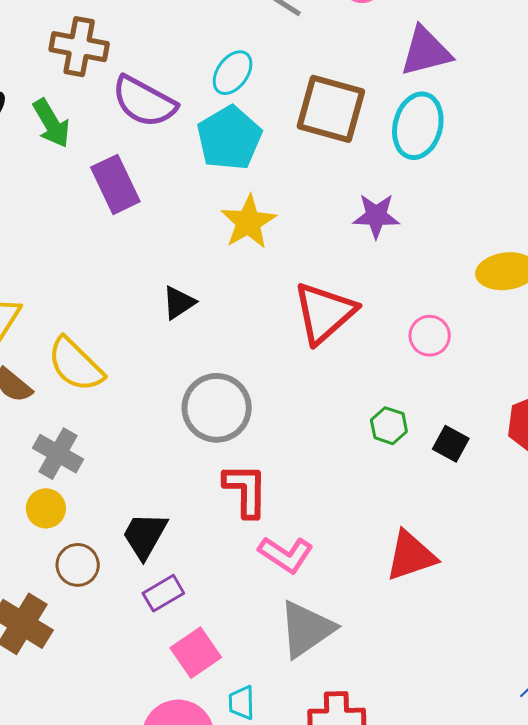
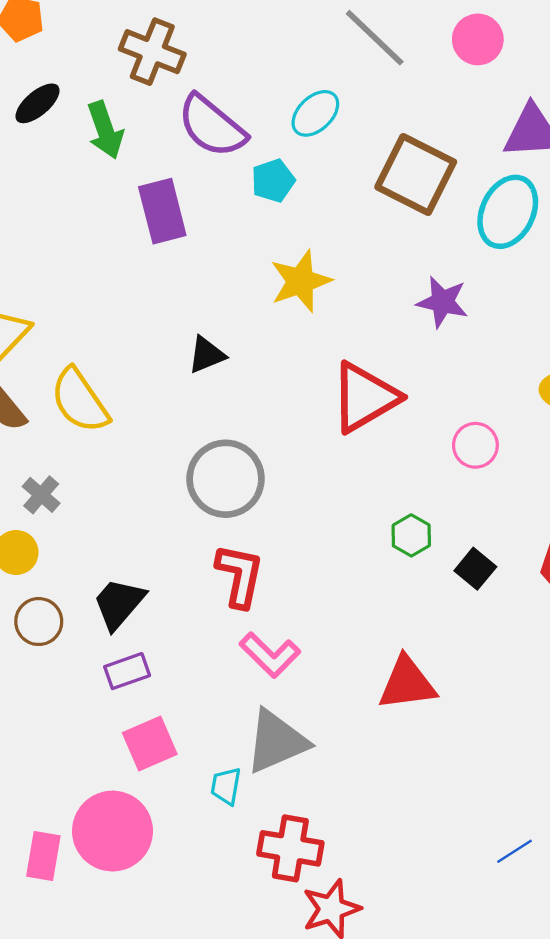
cyan pentagon: (229, 138) -> (273, 181), moved, size x0.6
gray cross: (58, 454) -> (41, 495), size x0.7
cyan trapezoid: (242, 703) -> (226, 786), moved

